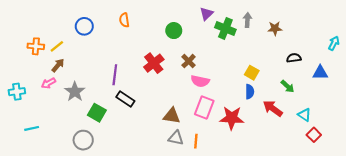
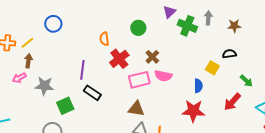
orange semicircle: (124, 20) -> (104, 39), moved
black semicircle: (294, 58) -> (229, 54), moved
brown arrow: (58, 65) -> (28, 61), turned -32
gray star: (75, 92) -> (44, 86), turned -30
blue semicircle: (250, 92) -> (198, 86), moved
pink rectangle: (204, 107) -> (139, 80), moved, turned 55
red arrow: (273, 108) -> (232, 102), turned -84
green square: (97, 113) -> (65, 106), turned 36

